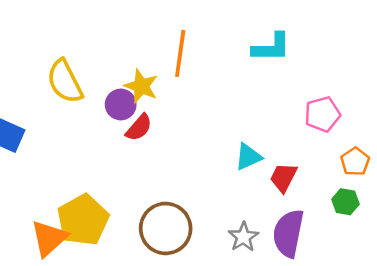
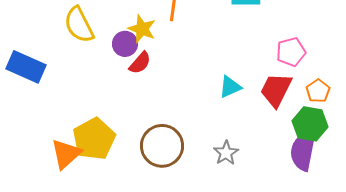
red trapezoid: (284, 177) -> (276, 90), moved, size x1.4
green hexagon: (345, 202) -> (310, 124), size x1.6
purple semicircle: (288, 233) -> (303, 151), moved

